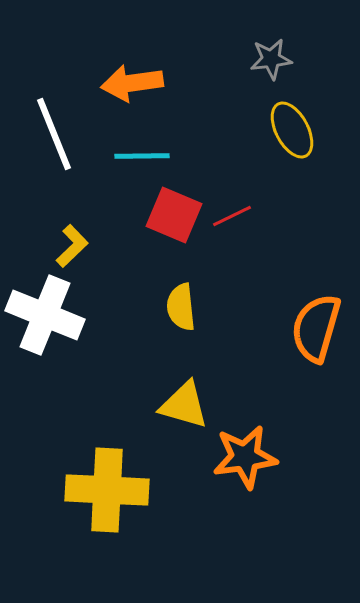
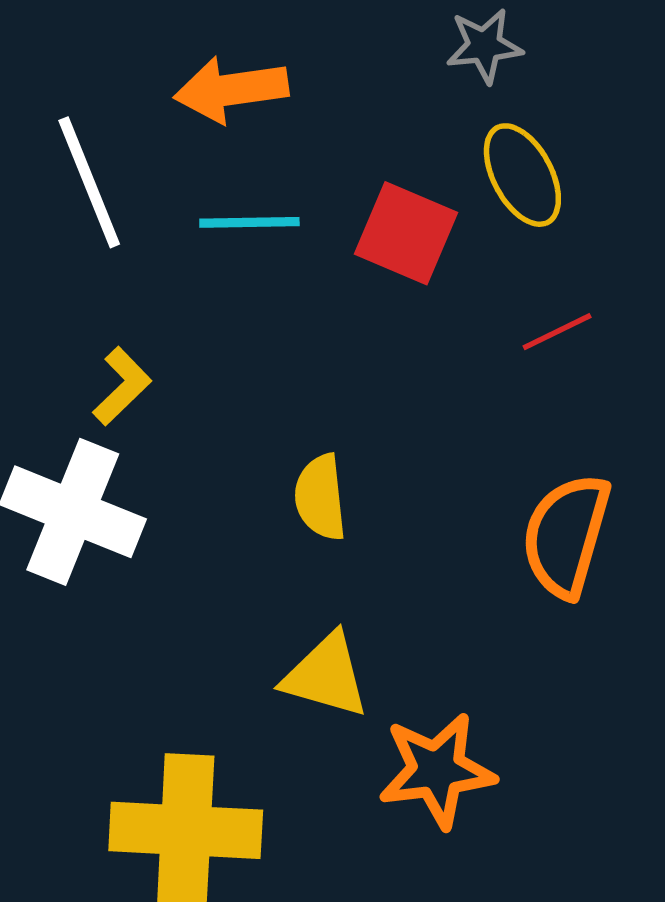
red square: (174, 215) -> (406, 233), moved
red line: (232, 216) -> (557, 332), moved

